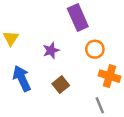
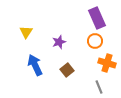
purple rectangle: (78, 18) -> (97, 18), moved

